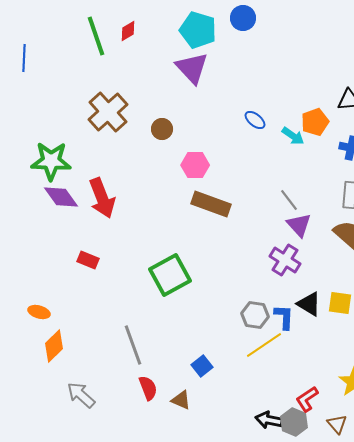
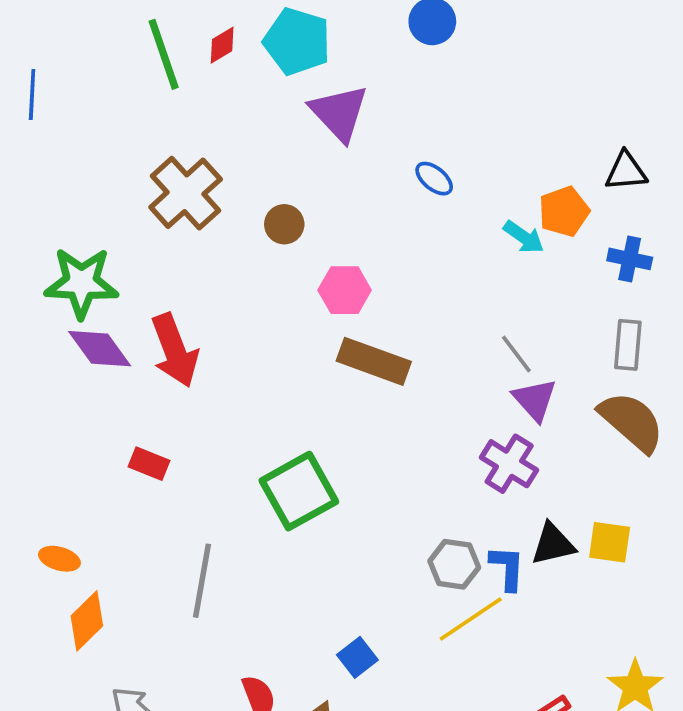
cyan pentagon: (198, 30) -> (297, 41), moved
blue ellipse: (255, 120) -> (434, 179), moved
black triangle: (309, 304) -> (553, 544), turned -44
gray line: (133, 345) -> (202, 581), moved, turned 30

